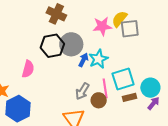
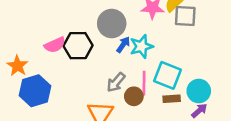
black hexagon: (52, 46) -> (78, 46), moved
pink semicircle: (28, 69) -> (55, 45), turned 42
cyan square: (123, 79) -> (167, 75), turned 30

